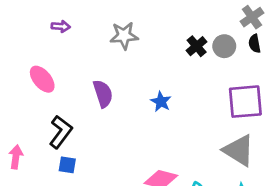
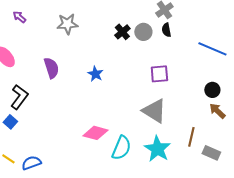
purple arrow: (61, 26) -> (19, 17), turned -144
purple square: (245, 102) -> (159, 74), size x0.7
blue square: (67, 165) -> (10, 122), moved, turned 32

